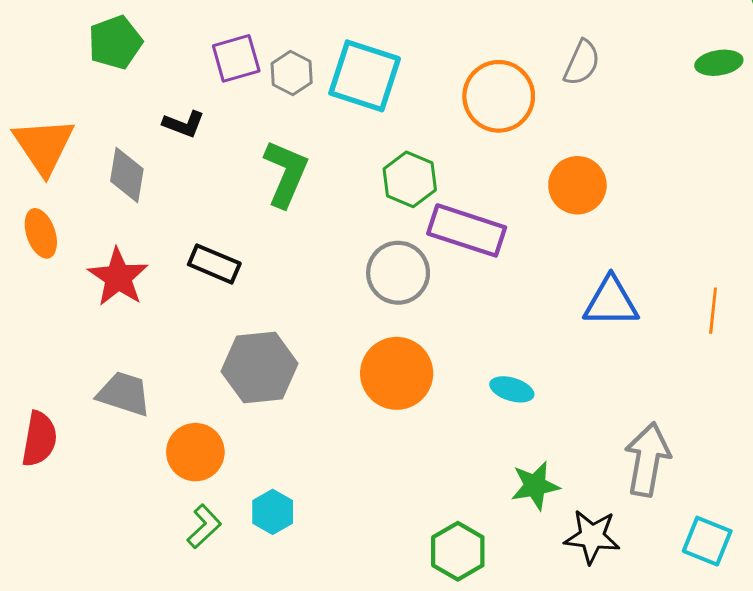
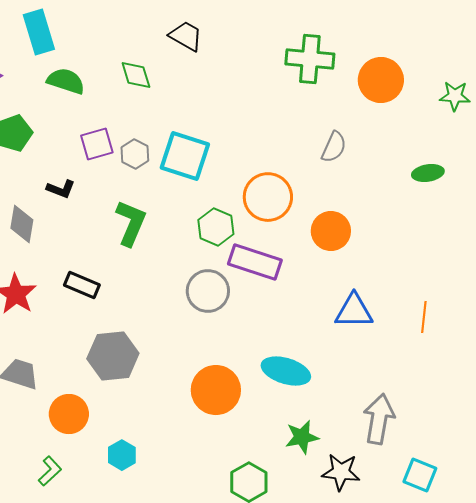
green ellipse: (719, 63) -> (428, 173), moved
orange circle: (499, 96) -> (268, 197), moved
orange circle: (397, 373) -> (216, 390), moved
cyan ellipse: (512, 389) -> (286, 371), size x1.6
green L-shape: (204, 526) -> (50, 471), moved

